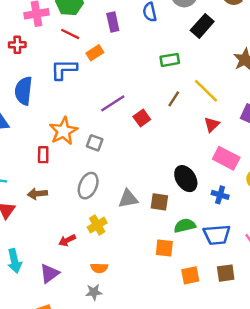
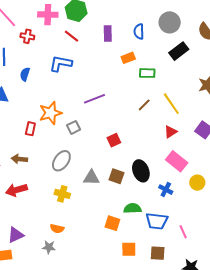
orange rectangle: (95, 53) -> (128, 58), moved
blue semicircle: (24, 91) -> (25, 74), size x0.6
red square: (142, 118) -> (114, 140), moved
gray square: (95, 143) -> (74, 127), turned 32
brown square: (159, 202) -> (117, 176), moved
yellow cross: (97, 225) -> (62, 194), turned 35
red arrow: (67, 240) -> (16, 190), moved, size x1.5
purple triangle: (49, 273) -> (16, 235), moved

